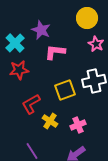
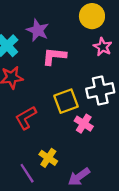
yellow cross: (50, 121) -> (48, 158), moved
pink cross: (78, 125) -> (84, 124), moved, turned -35

